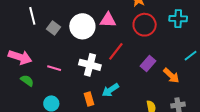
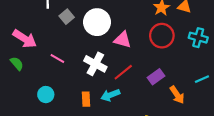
pink triangle: (108, 20) -> (122, 40), moved
red line: (116, 51) -> (123, 72), moved
green semicircle: (27, 81) -> (17, 63), moved

